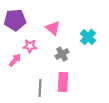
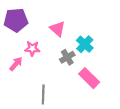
cyan cross: (88, 37) -> (85, 44), moved
pink rectangle: (63, 82) -> (89, 78), moved, turned -48

